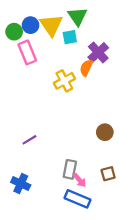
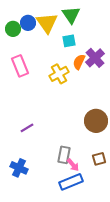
cyan square: (70, 37) -> (69, 41), moved
pink rectangle: (27, 52) -> (20, 66), moved
purple cross: (98, 52) -> (95, 58), moved
brown circle: (105, 132) -> (96, 121), size x1.5
blue rectangle: (77, 199) -> (71, 182), turned -45

